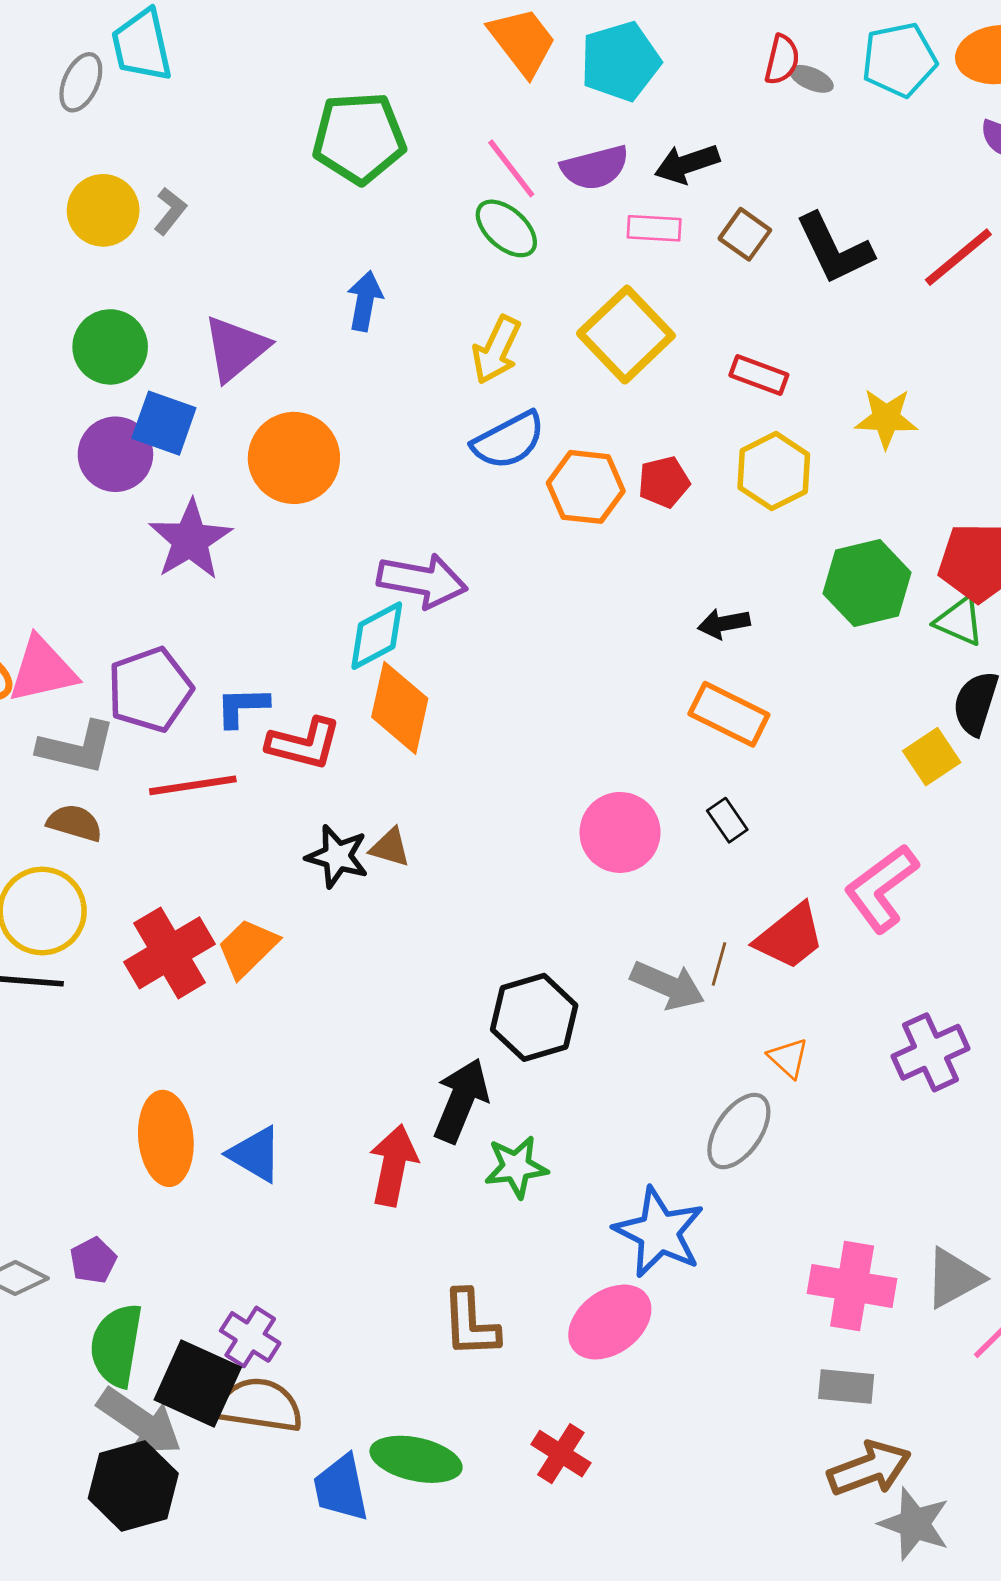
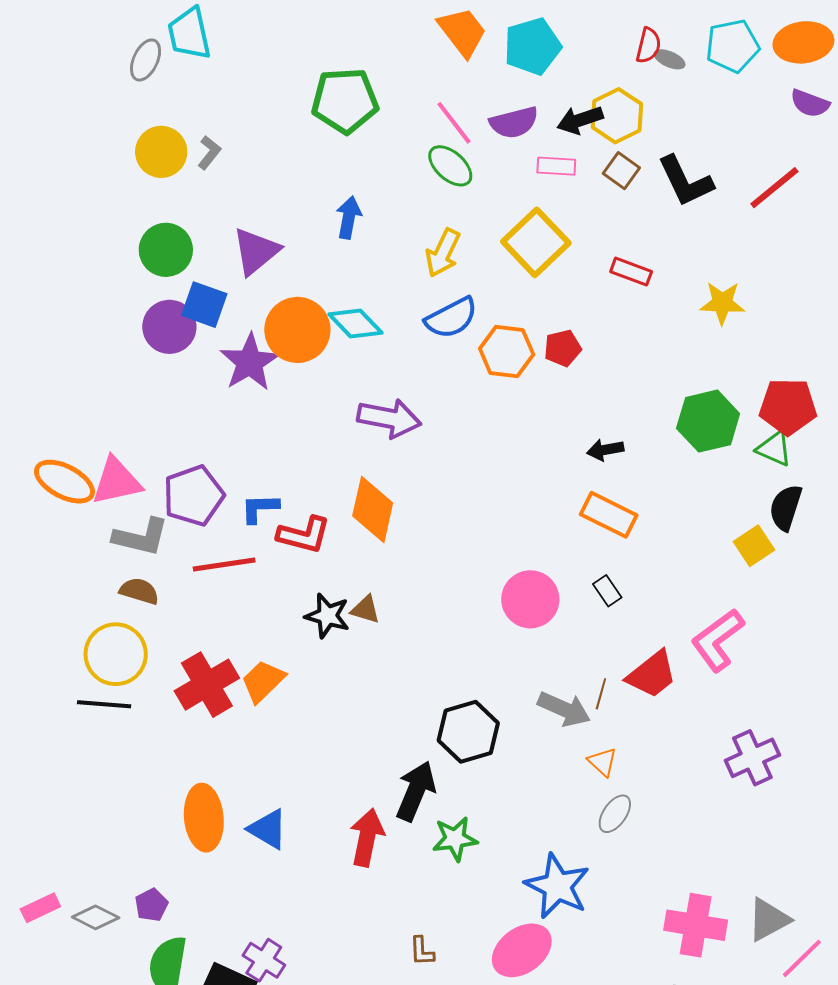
yellow hexagon: (774, 471) -> (617, 116), moved
purple star: (190, 540) -> (250, 362), moved
cyan diamond: (377, 636) -> (355, 324), moved, turned 74
orange triangle: (788, 1058) -> (602, 762), moved
gray ellipse: (739, 1131) -> (615, 814), size x0.7
brown L-shape: (470, 1323) -> (422, 951), size x0.6

